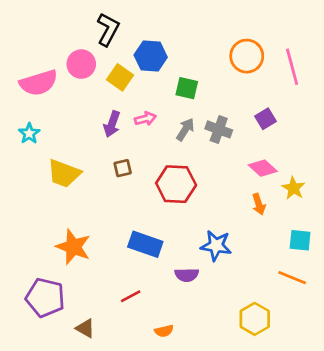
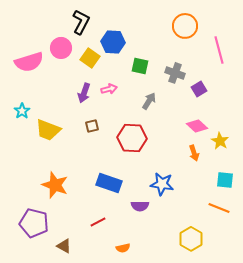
orange circle: (247, 56) -> (185, 26), moved
gray arrow: (185, 129) -> (149, 101), moved
gray cross: (219, 129) -> (175, 73), moved
cyan star: (29, 133) -> (22, 111), moved

